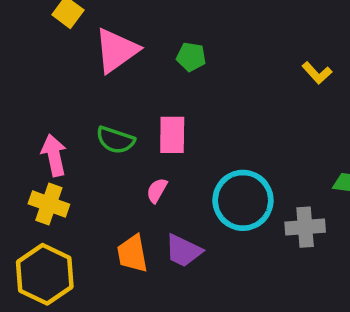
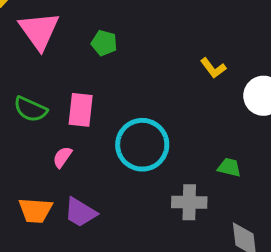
pink triangle: (116, 50) -> (39, 31), turned -36
cyan circle: (243, 200) -> (142, 145), moved
orange trapezoid: (132, 254) -> (35, 210), turned -81

